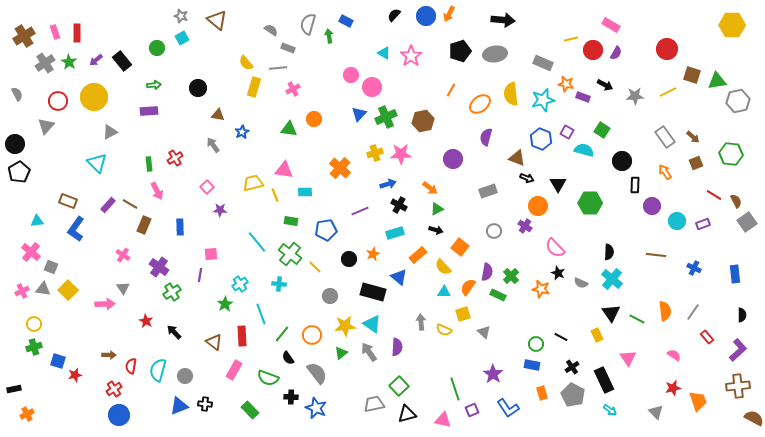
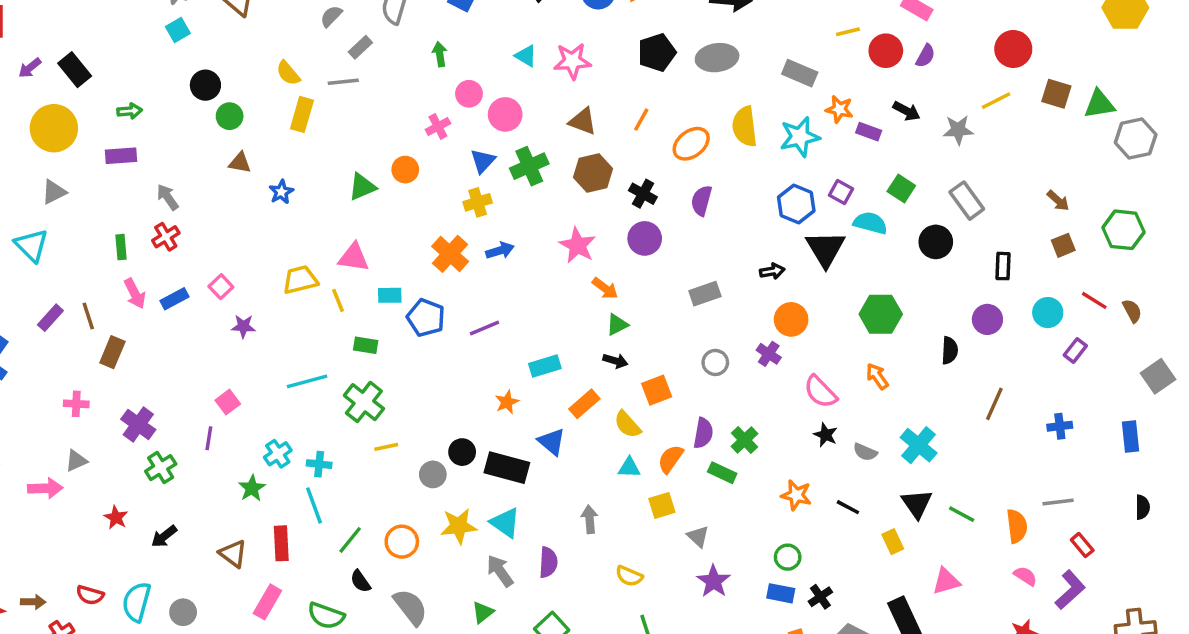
gray semicircle: (271, 30) -> (331, 16), turned -80
green arrow: (329, 36) -> (440, 54), moved
green circle: (157, 48) -> (230, 116), moved
gray rectangle: (288, 48) -> (360, 47), turned -64
pink star: (411, 56) -> (572, 61), turned 30
black circle: (198, 88) -> (205, 85), moved
pink cross: (293, 89) -> (438, 126), moved
yellow line: (668, 92) -> (996, 101), moved
yellow circle: (94, 97) -> (54, 128), moved
green triangle: (289, 129) -> (362, 187), turned -30
gray rectangle: (665, 137) -> (967, 201), moved
gray arrow: (213, 145) -> (168, 197), moved
yellow cross: (375, 153) -> (478, 202), moved
pink star: (401, 154) -> (577, 245), moved, turned 30
brown triangle: (517, 158) -> (583, 121), moved
orange arrow: (665, 172) -> (877, 376), moved
black arrow: (527, 178) -> (772, 271), turned -32
blue arrow: (388, 184) -> (500, 251), moved
black triangle: (558, 184) -> (826, 249), moved, size x1.4
black rectangle: (635, 185) -> (1003, 266), moved
brown line: (130, 204) -> (88, 316), turned 42
black cross: (399, 205) -> (643, 194), moved
cyan circle: (677, 221) -> (1048, 313), moved
gray square: (747, 222) -> (1158, 376), moved
purple rectangle: (703, 224) -> (1075, 350), turned -32
blue rectangle: (180, 227) -> (174, 299), moved, turned 63
blue pentagon: (326, 230) -> (426, 318), moved, turned 30
cyan line: (257, 242) -> (307, 381), turned -65
orange square: (460, 247) -> (657, 390), turned 30
black semicircle: (609, 252) -> (950, 350), moved
pink square: (211, 254) -> (228, 402), turned -32
pink cross: (123, 255) -> (76, 404), turned -32
brown line: (656, 255) -> (994, 404), turned -72
black circle: (349, 259) -> (462, 452), moved
yellow line: (315, 267) -> (386, 447), moved, turned -56
blue cross: (694, 268) -> (1060, 426), turned -32
cyan cross: (279, 284) -> (319, 464), moved
gray triangle: (123, 288) -> (76, 461), turned 40
orange star: (541, 289) -> (796, 495), moved
orange semicircle: (665, 311) -> (1017, 526), moved
gray line: (693, 312) -> (1058, 502), turned 48
yellow semicircle: (444, 330) -> (629, 576), moved
black arrow: (174, 332) -> (164, 536), turned -84
black line: (561, 337) -> (848, 507), moved
purple L-shape: (738, 350) -> (1070, 590), moved
green triangle: (341, 353) -> (483, 612), moved
brown arrow: (109, 355) -> (33, 602), moved
pink triangle: (628, 358) -> (946, 581), turned 48
red semicircle: (131, 366) -> (90, 595), turned -84
black cross: (572, 367) -> (820, 597), moved
purple star: (493, 374) -> (714, 581), moved

